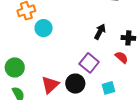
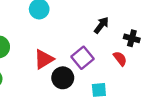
red triangle: (50, 85) -> (44, 59), moved

